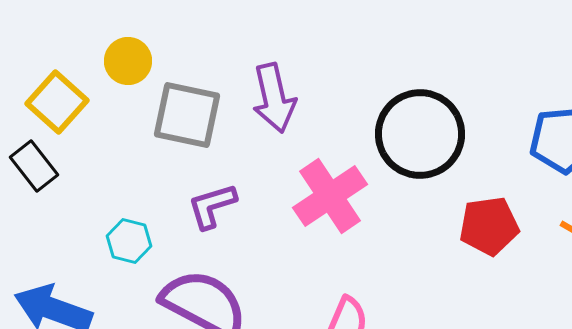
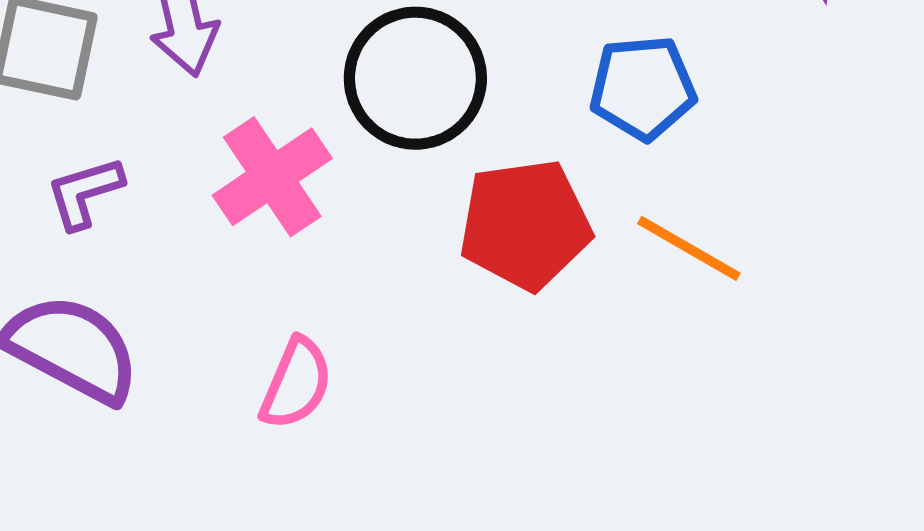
red pentagon: (489, 226) -> (525, 224), size x1.4

